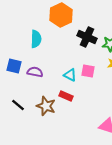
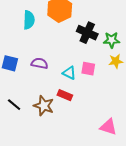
cyan semicircle: (36, 39) -> (29, 20), moved
purple semicircle: (35, 72) -> (40, 63), moved

